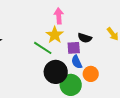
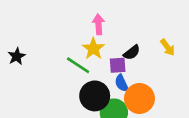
black semicircle: (85, 38) -> (132, 52), turned -56
orange circle: (91, 74) -> (139, 99), size x1.5

